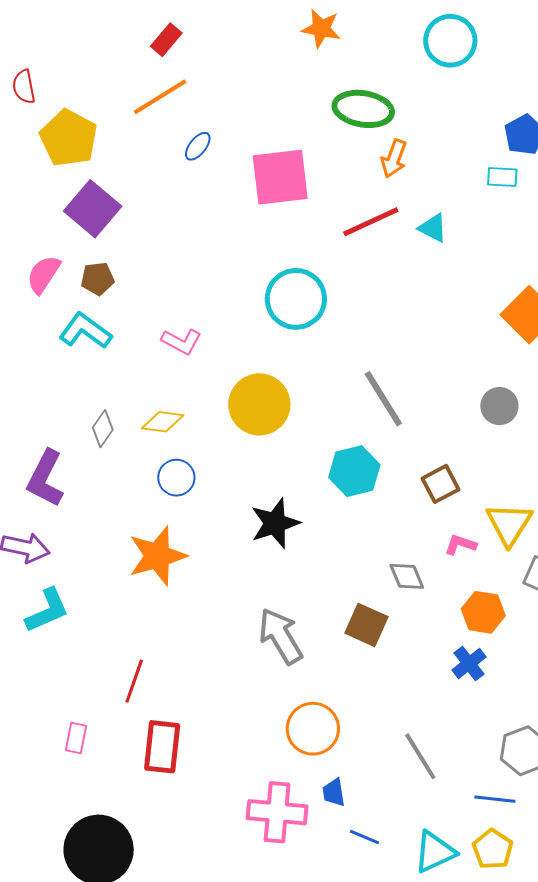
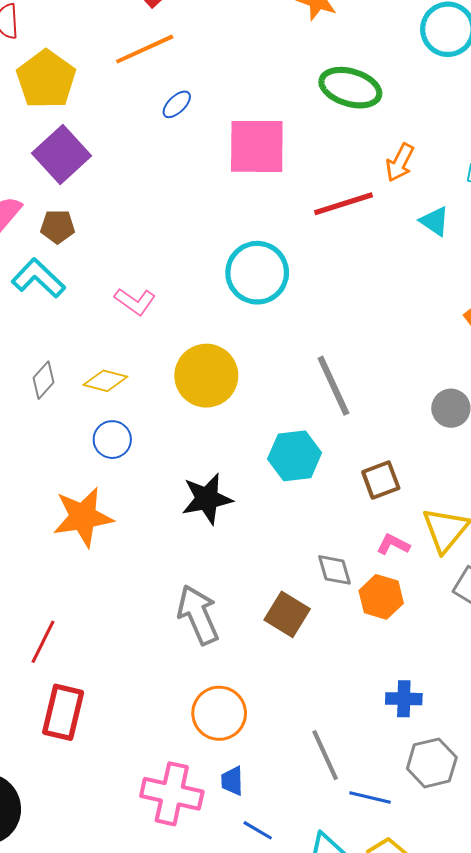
orange arrow: (394, 159) -> (400, 162), moved
cyan triangle: (433, 228) -> (435, 221), moved
orange hexagon: (483, 612) -> (381, 597), moved
blue cross: (469, 664) -> (404, 699), moved, turned 32
blue line: (495, 799) -> (370, 797), moved

